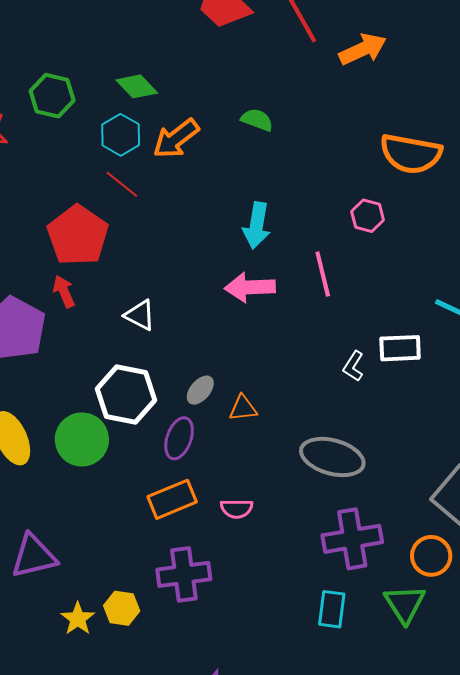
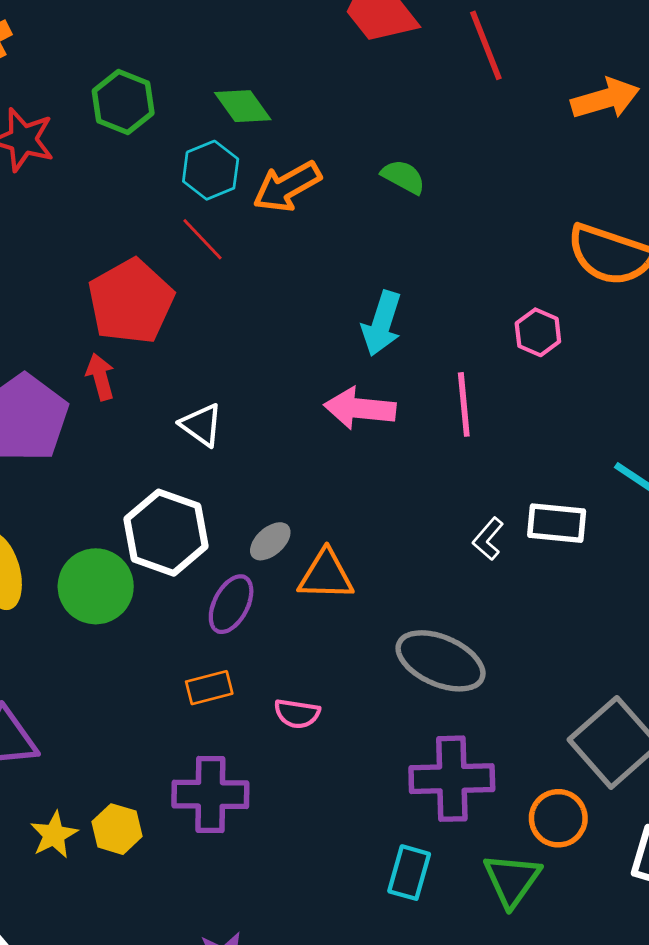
orange arrow: (363, 49) -> (605, 99), moved
orange triangle: (243, 408) -> (326, 575), size x1.4
orange rectangle: (172, 499) -> (209, 688), size x0.7

